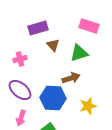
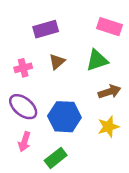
brown triangle: (53, 45) -> (57, 62), moved, turned 32
brown arrow: (71, 78) -> (110, 92), moved

